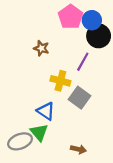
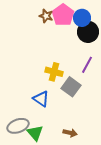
brown star: (41, 48) -> (46, 16), moved
purple line: (83, 62) -> (87, 65), moved
green triangle: (39, 132) -> (35, 133), moved

